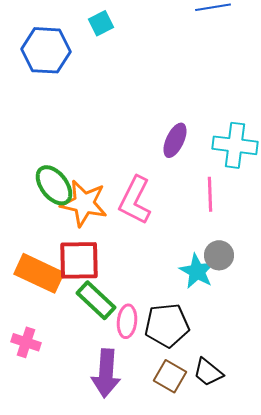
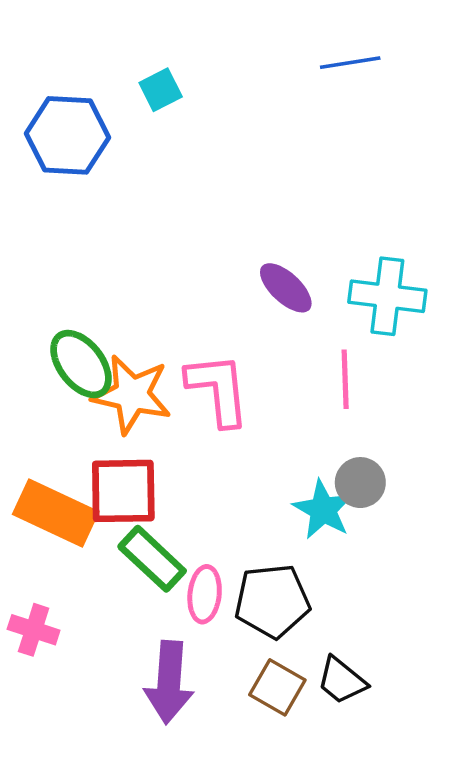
purple ellipse: (175, 140) -> (286, 288), turned -72
pink L-shape: (135, 200) -> (218, 389), turned 147

